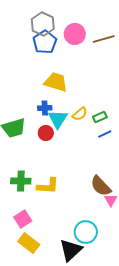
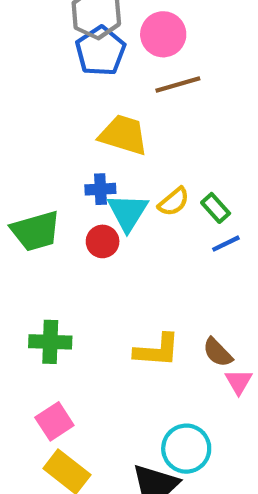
brown line: (104, 39) -> (178, 85), moved
green rectangle: (100, 117) -> (216, 208), turned 72
yellow L-shape: (48, 186) -> (157, 350), moved
brown semicircle: (101, 186) -> (218, 352), size x0.7

